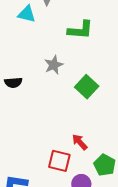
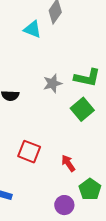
green L-shape: (80, 30) -> (87, 78), moved
red square: (59, 161) -> (29, 152), moved

